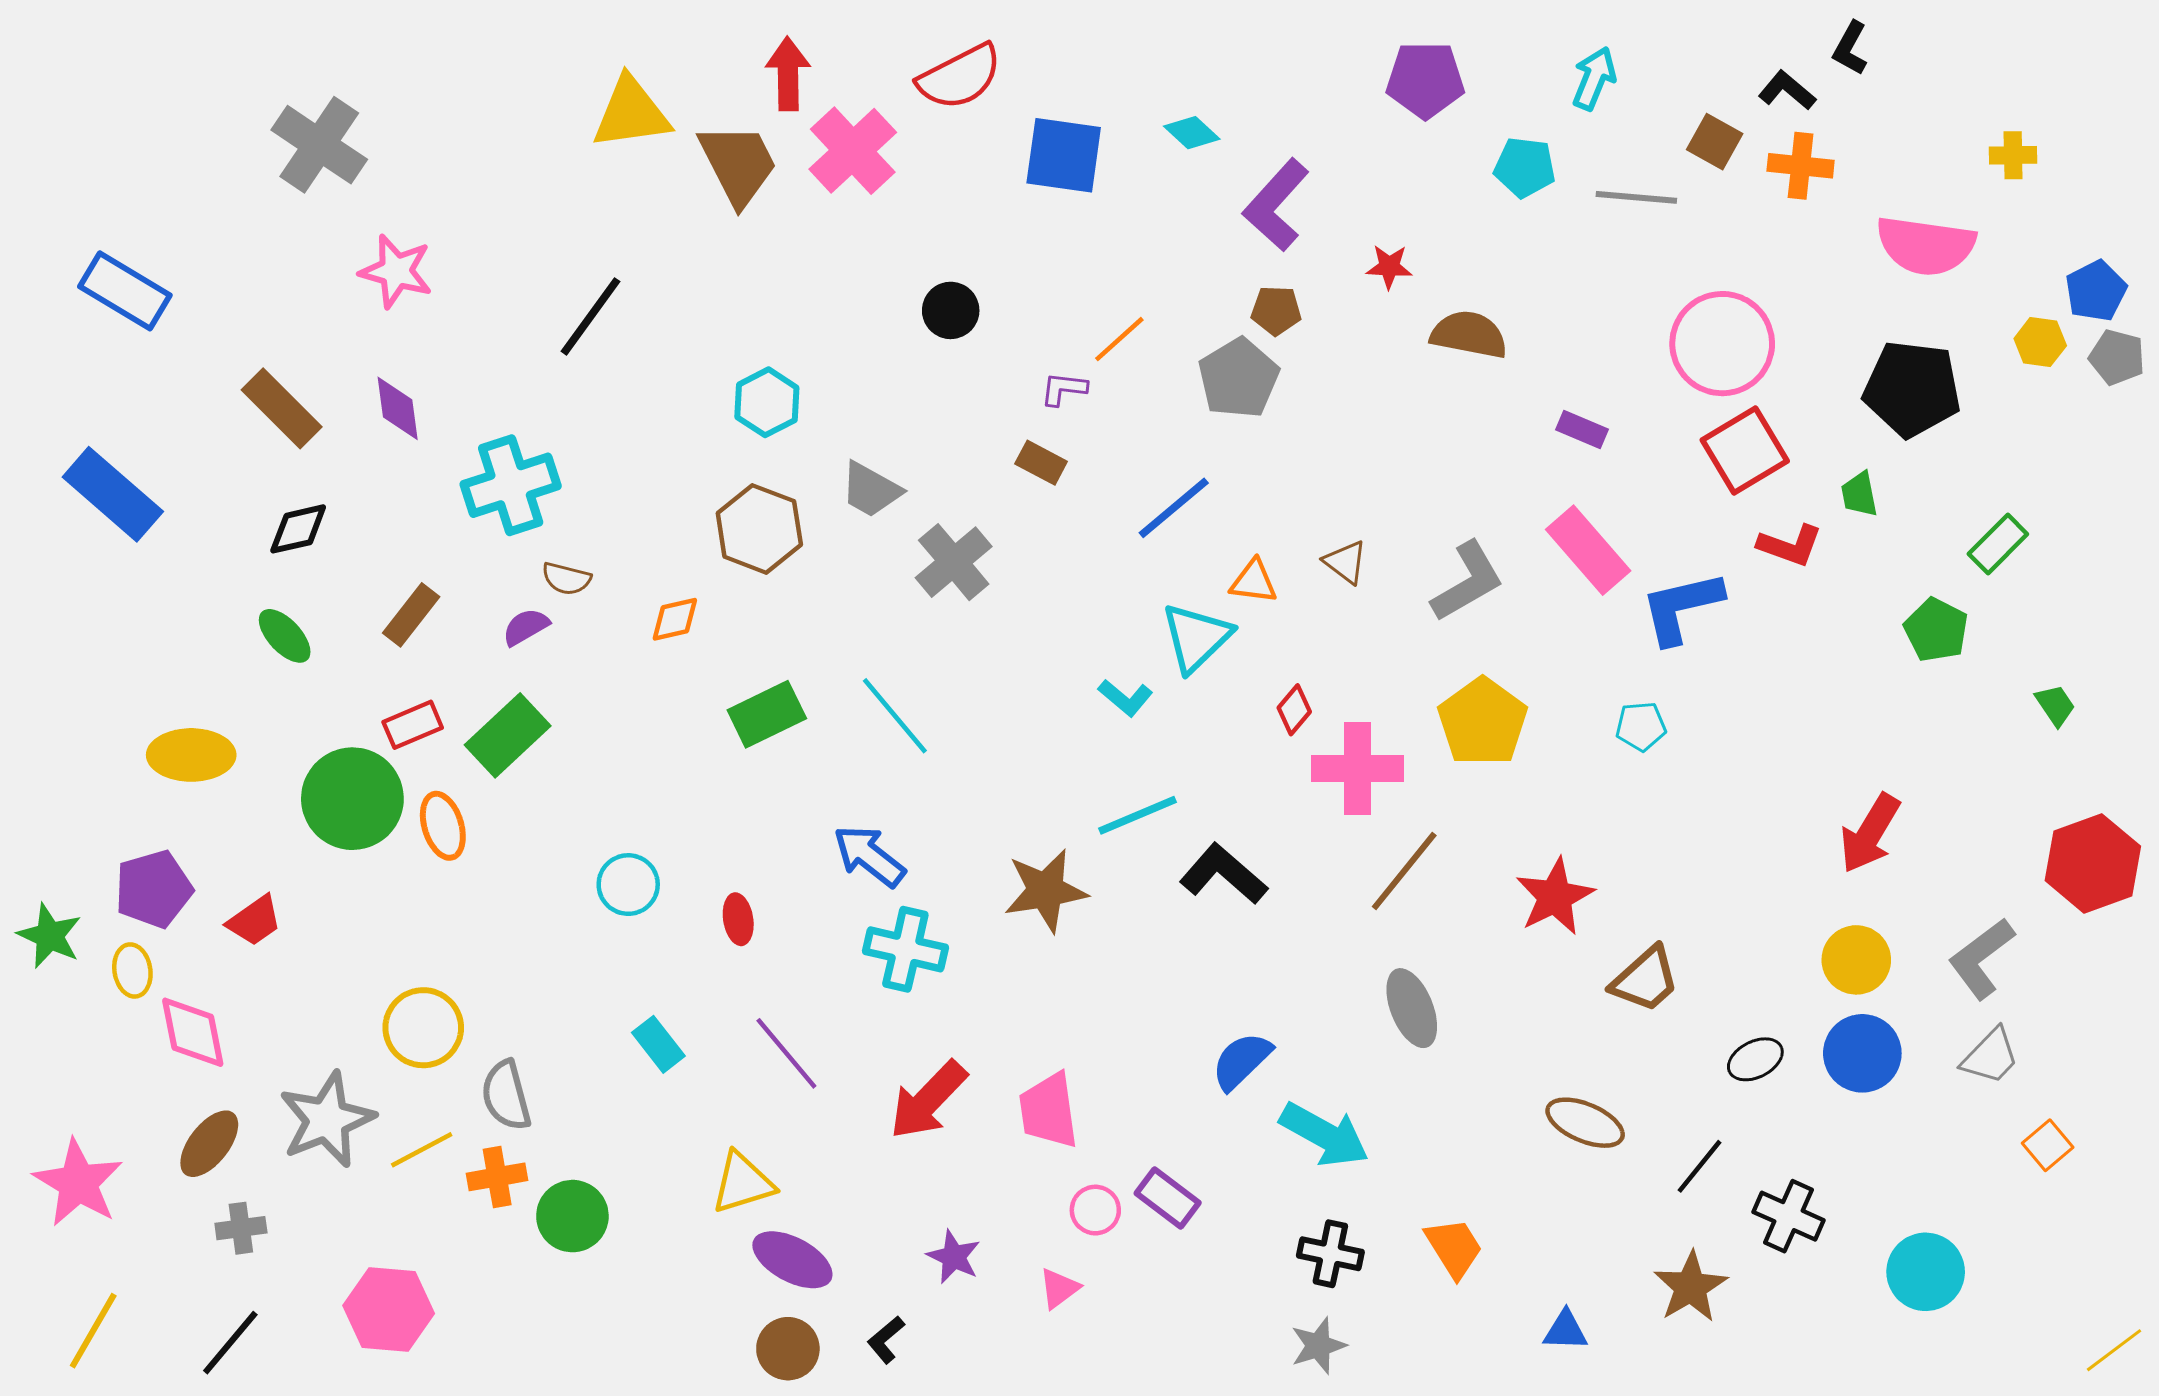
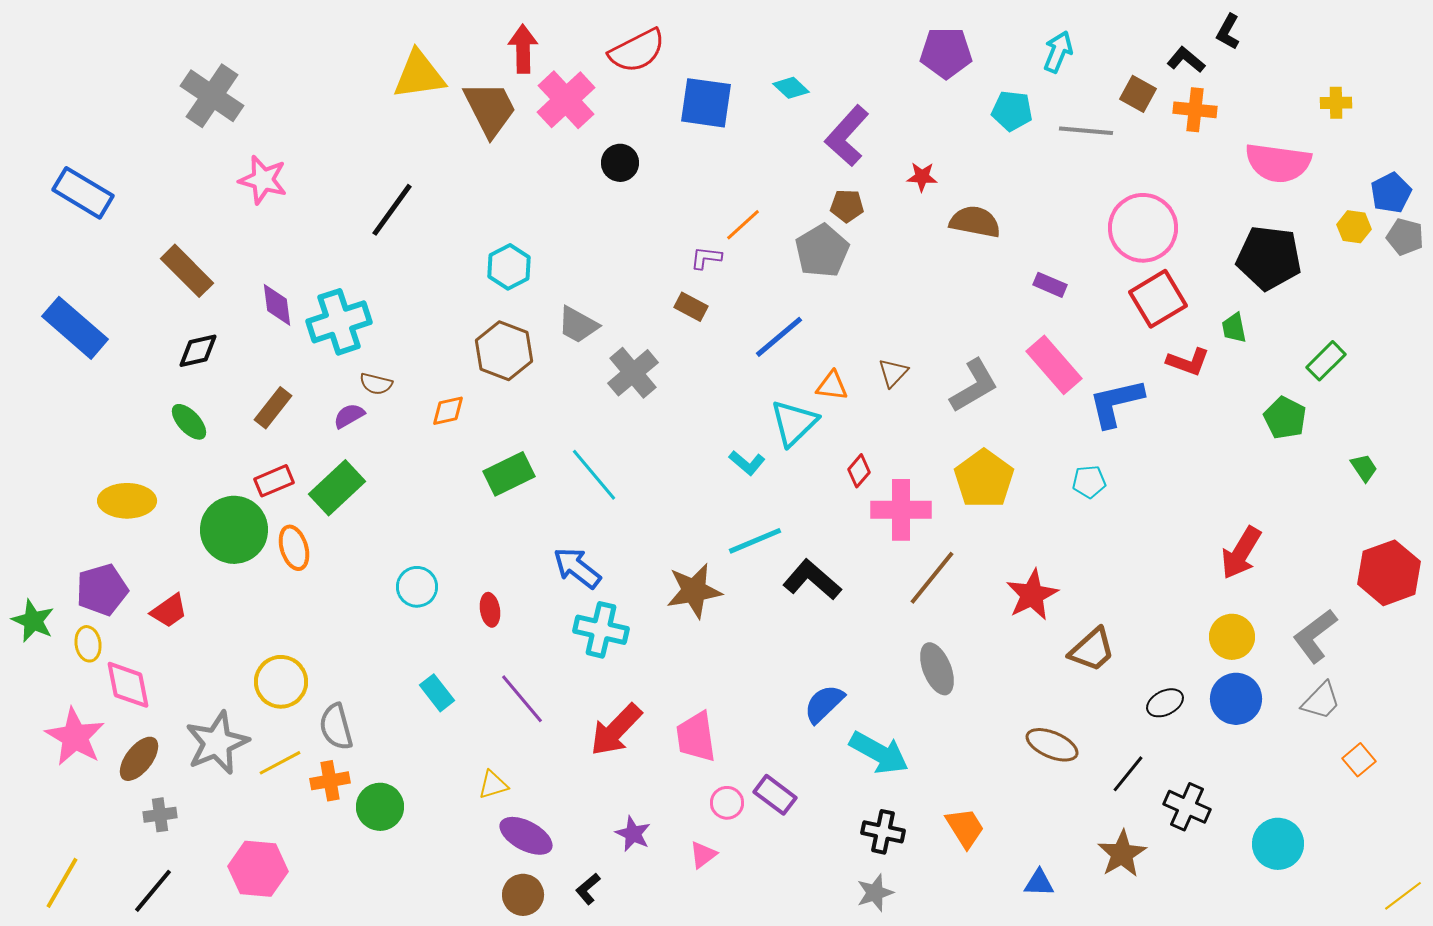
black circle: (951, 310) -> (620, 163), moved
purple diamond: (398, 408) -> (277, 305), moved
brown triangle: (1345, 562) -> (893, 373), turned 36
pink star: (78, 1183) -> (75, 737), moved
yellow triangle: (743, 1183) -> (493, 785), size x0.7

